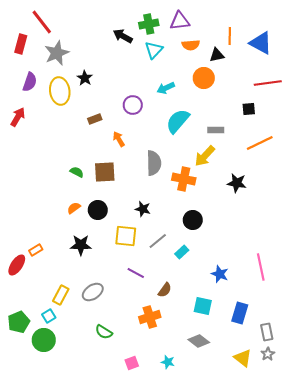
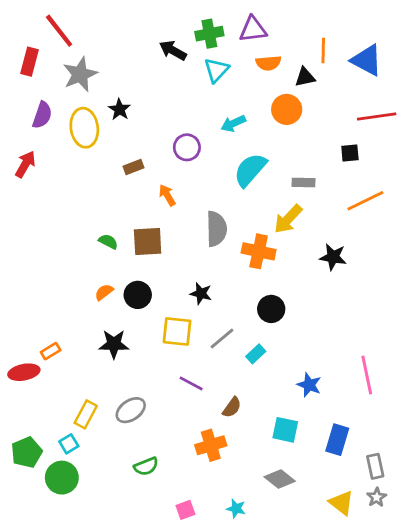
red ellipse: (17, 265) -> (24, 372), turned 45
green semicircle: (104, 332) -> (146, 466), turned -54

